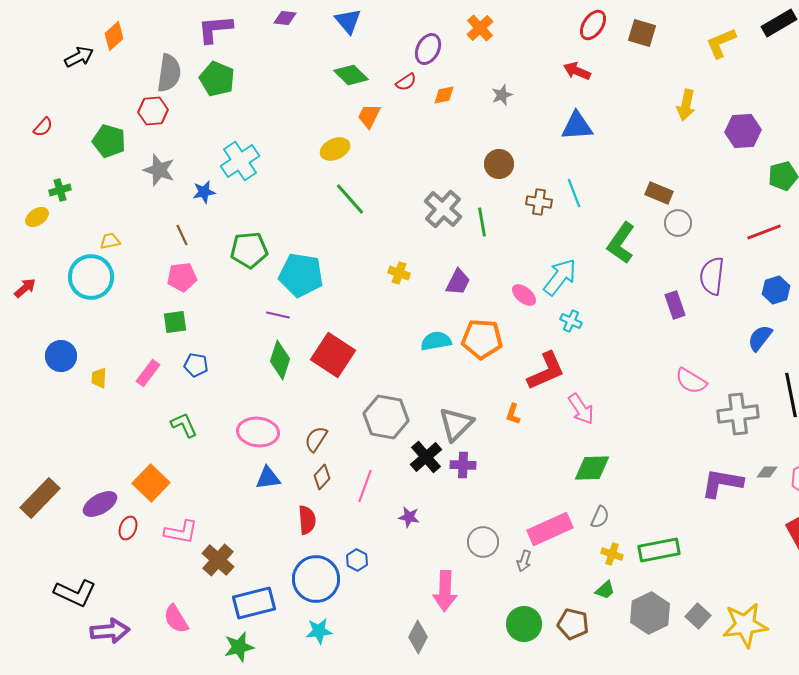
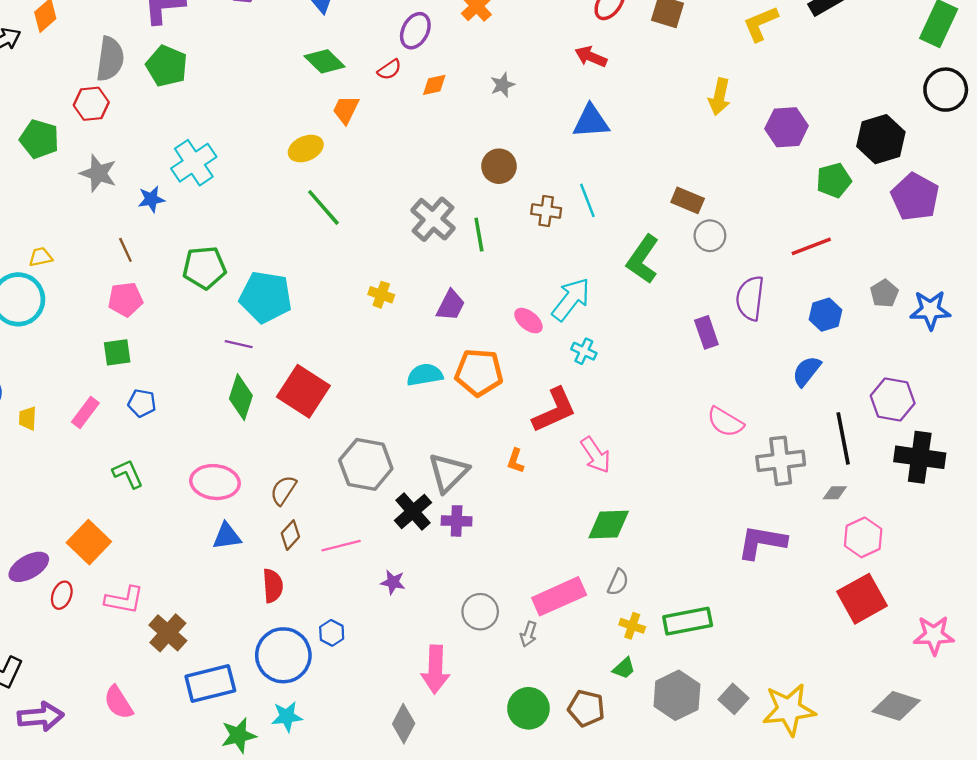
gray diamond: (767, 472) -> (835, 493), moved
pink line: (365, 486) -> (341, 546), turned 56
green star: (239, 647) -> (239, 735), moved

